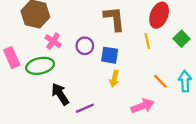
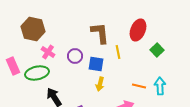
yellow line: (147, 41) -> (118, 52), moved
orange line: (160, 81) -> (139, 86), turned -32

